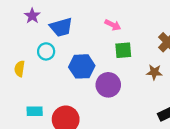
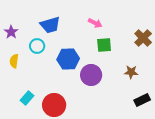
purple star: (32, 16) -> (11, 32), moved
brown star: (154, 72) -> (131, 72), moved
cyan rectangle: (35, 111) -> (27, 98), turned -48

